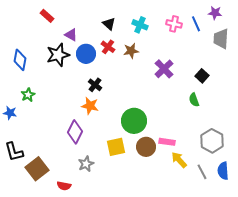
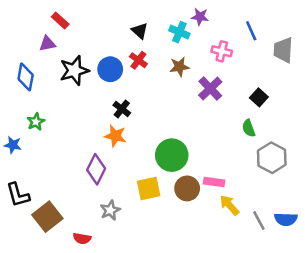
purple star: (215, 13) -> (200, 17), moved
pink cross: (174, 24) -> (222, 51), moved
purple triangle: (71, 35) -> (47, 44), moved, turned -40
brown star: (131, 51) -> (179, 67), moved
gray hexagon: (212, 141) -> (272, 158), moved
blue semicircle: (223, 171) -> (286, 219), turned -84

